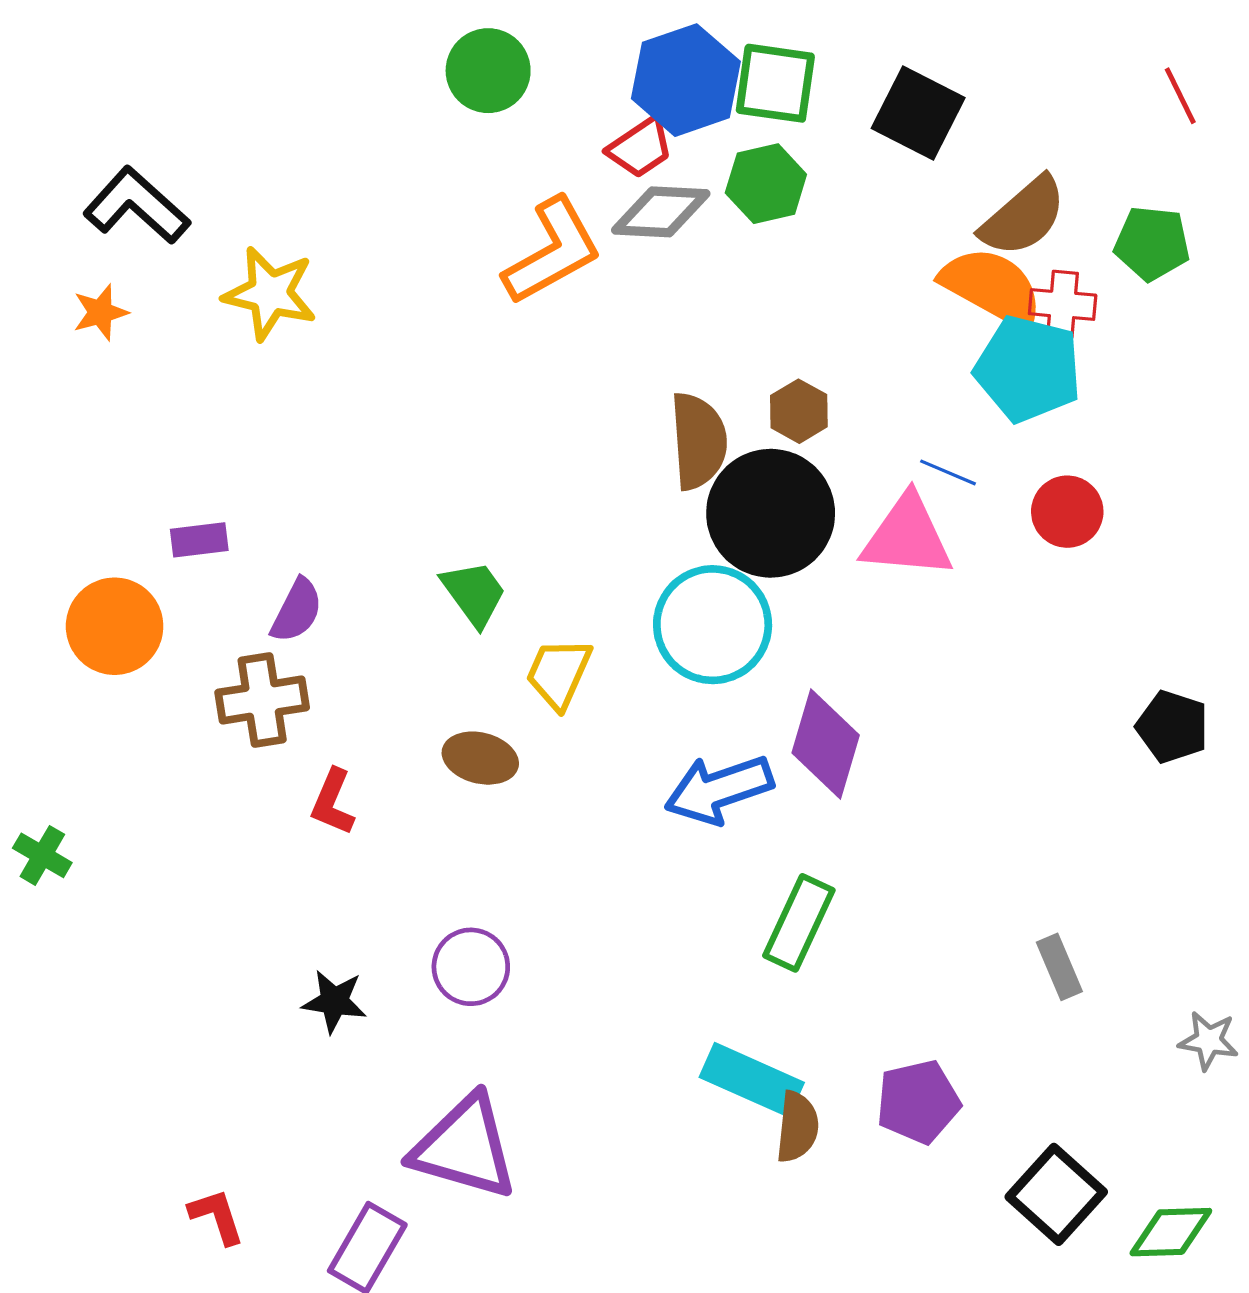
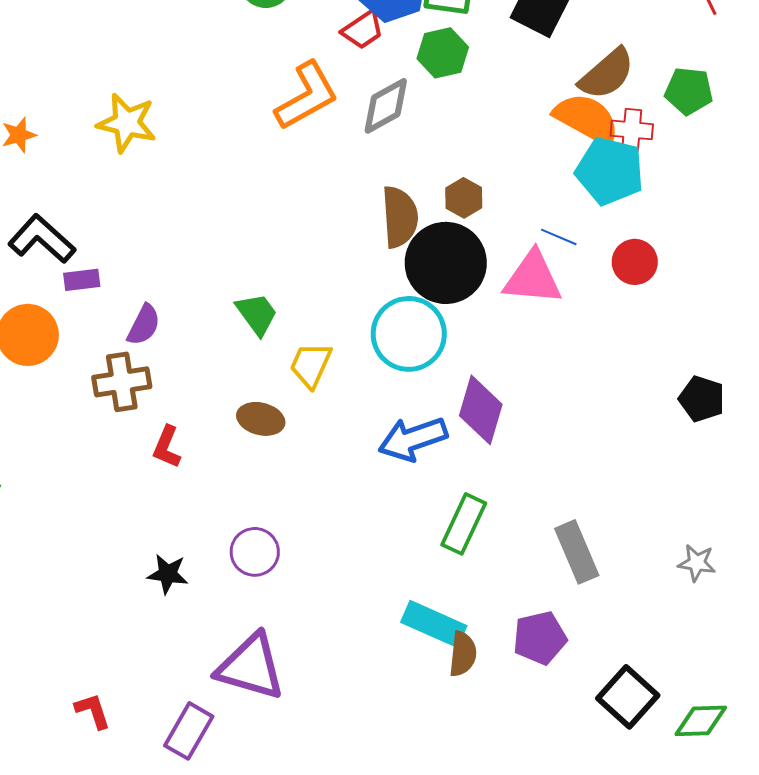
black L-shape: (137, 206) -> (42, 239), moved
gray diamond: (661, 212) -> (386, 106), moved, turned -32
gray rectangle: (1059, 967) -> (577, 552), moved, size x1.5
gray star: (1209, 1041) -> (697, 563), moved

